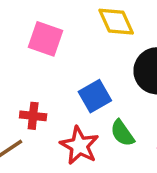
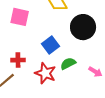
green semicircle: (122, 133) -> (68, 64), turned 105

